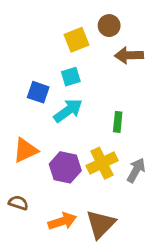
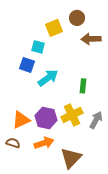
cyan square: (71, 77) -> (38, 47), moved, turned 32
orange triangle: (25, 150) -> (21, 120), moved
orange arrow: (62, 221) -> (44, 143), moved

